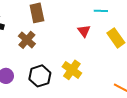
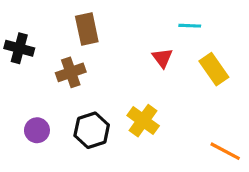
brown cross: (27, 40) -> (71, 72), turned 30

